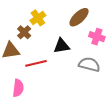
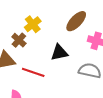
red line: (36, 63) -> (33, 72), turned 35

